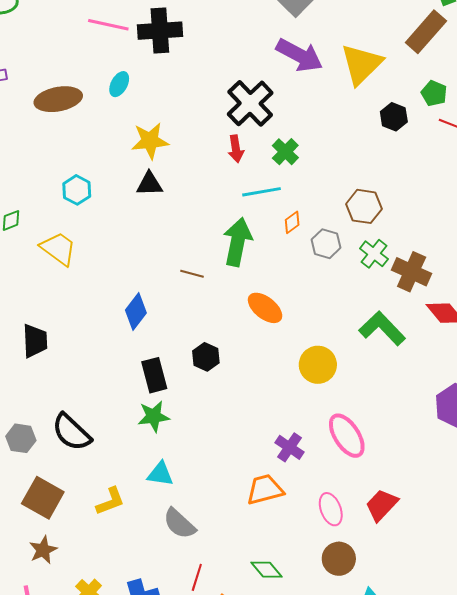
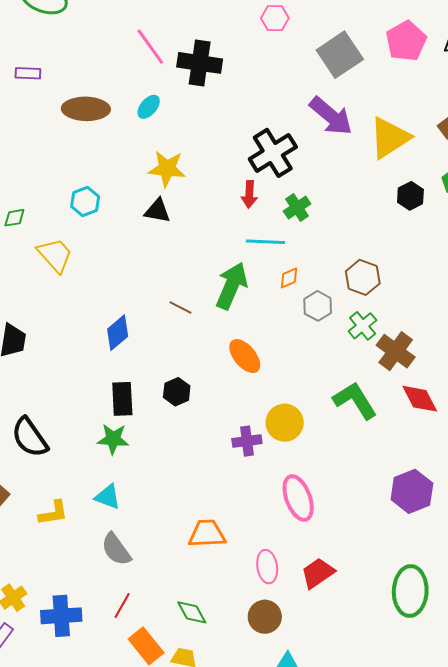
pink line: (108, 25) -> (150, 47), turned 30
purple cross: (290, 447) -> (247, 441), moved, turned 36

